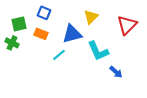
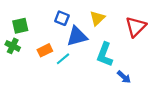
blue square: (44, 13) -> (62, 18), moved
orange rectangle: (41, 34) -> (45, 50), moved, turned -48
cyan L-shape: (98, 51) -> (105, 55), turned 45

